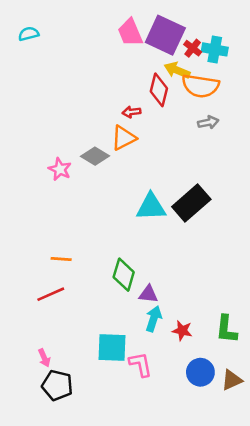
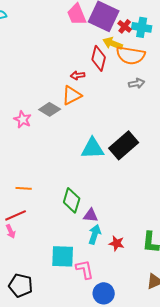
pink arrow: (44, 358) -> (11, 231), moved
blue circle: (200, 372) -> (104, 293), moved

